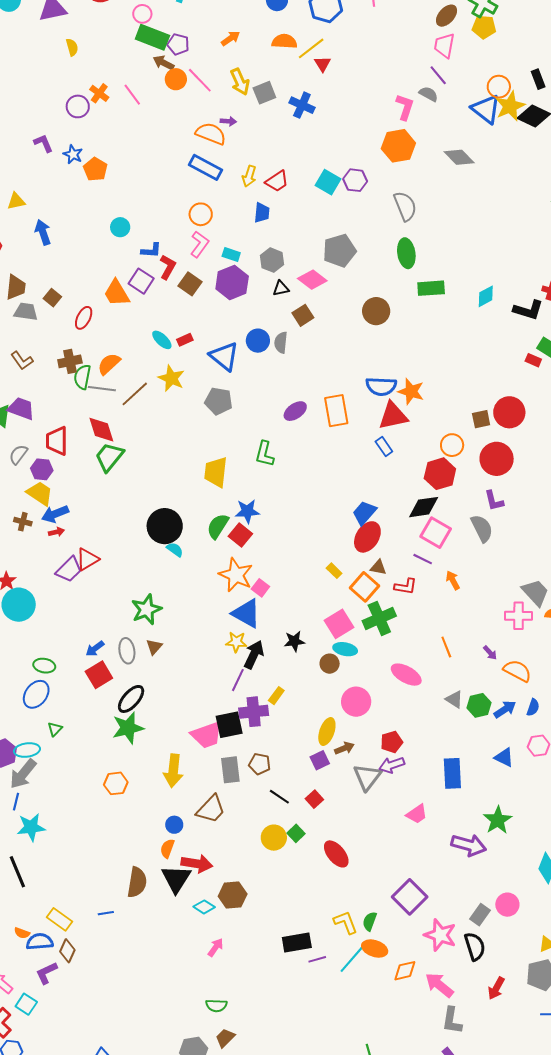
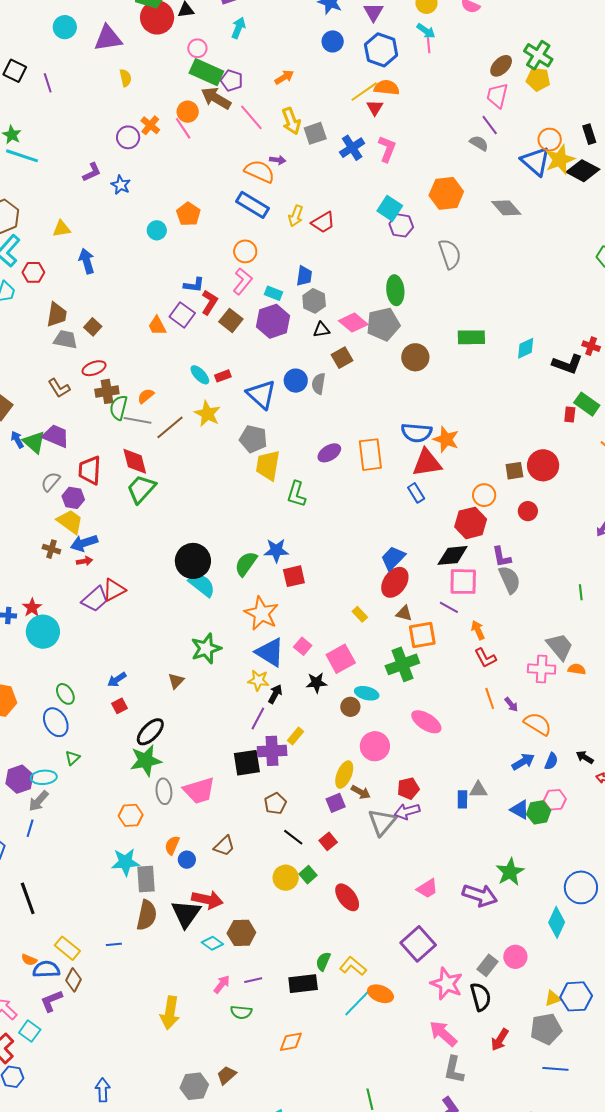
orange semicircle: (284, 41) -> (387, 88), moved
brown arrow: (163, 63) -> (216, 98), size x1.4
orange circle: (176, 79) -> (188, 112), moved
blue cross: (302, 105) -> (352, 148), turned 30
pink L-shape: (405, 107) -> (387, 149), moved
purple L-shape: (43, 143) -> (92, 172), turned 85
orange pentagon: (95, 169) -> (188, 214), moved
cyan square: (328, 182) -> (390, 208), moved
blue trapezoid: (262, 213) -> (304, 276), moved
cyan circle: (120, 227) -> (157, 230), moved
gray pentagon: (339, 251) -> (383, 324), moved
green ellipse: (406, 253) -> (395, 290), moved
orange trapezoid: (117, 293) -> (157, 326), size x0.7
red ellipse: (84, 318) -> (94, 368), moved, turned 40
red rectangle: (533, 360) -> (570, 415), turned 70
orange semicircle: (109, 364) -> (146, 396), size x0.7
red circle: (497, 459) -> (528, 511), size x0.6
yellow trapezoid: (216, 472) -> (268, 465), moved
purple L-shape: (494, 501) -> (502, 557), moved
pink square: (436, 533) -> (463, 582), turned -32
red square: (240, 535) -> (294, 576), moved, turned 35
cyan semicircle: (175, 550) -> (202, 585), size x1.6
red L-shape: (406, 586) -> (485, 658), moved, turned 50
orange square: (365, 587) -> (422, 635), moved, turned 36
pink square: (260, 588) -> (303, 646), moved
green star: (146, 609) -> (206, 649), moved
pink square: (339, 624) -> (341, 659), moved
orange line: (446, 647) -> (490, 698), moved
gray ellipse: (127, 651) -> (164, 791), moved
black arrow: (254, 655) -> (275, 694), size x0.7
green ellipse: (44, 666) -> (65, 694), turned 45
red square: (99, 675) -> (120, 706), size x0.6
blue ellipse: (36, 694) -> (56, 722), turned -68
gray triangle: (454, 699) -> (478, 790), moved, turned -36
green hexagon: (479, 705) -> (539, 812), moved
pink trapezoid: (207, 735) -> (199, 790), moved
brown arrow: (344, 748) -> (361, 792), turned 48
brown pentagon: (260, 764) -> (275, 803), turned 30
gray rectangle: (230, 770) -> (146, 879), moved
yellow arrow: (173, 771) -> (170, 1013), moved
blue rectangle: (452, 773) -> (462, 799), moved, size x0.6
gray arrow: (23, 774) -> (39, 801), size x0.7
brown trapezoid: (211, 809) -> (224, 846), size x0.7
pink trapezoid: (417, 814) -> (427, 889), moved
cyan star: (31, 827) -> (125, 862), moved
orange semicircle: (167, 848) -> (172, 845), moved
green semicircle: (370, 921) -> (323, 961), moved
yellow L-shape: (346, 922) -> (353, 966), turned -32
purple line: (317, 959) -> (253, 980), moved
orange diamond: (405, 971) -> (291, 1042), moved
green semicircle: (216, 1005) -> (241, 1012), moved

